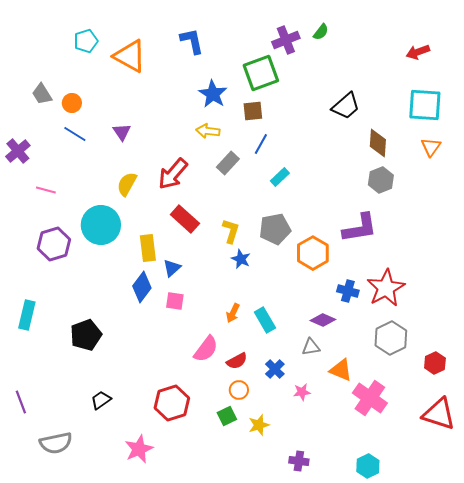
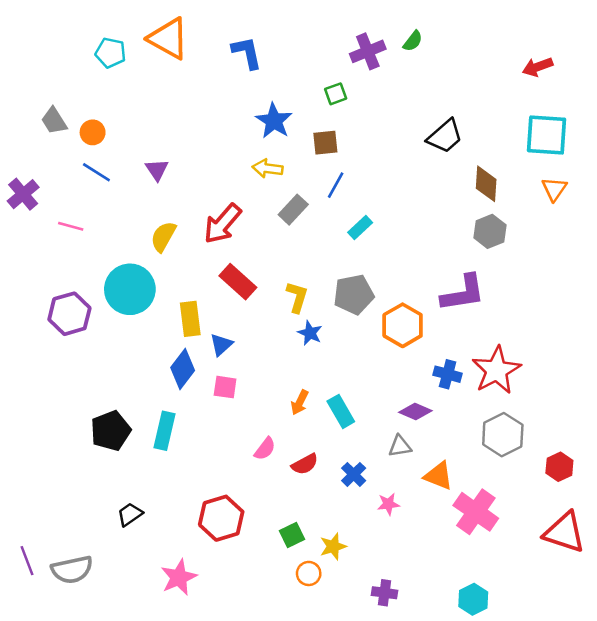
cyan pentagon: (86, 41) -> (111, 53), turned 30
orange triangle: (130, 56) -> (168, 39), moved
green square: (261, 73) -> (336, 94), size x0.5
pink line: (46, 190) -> (71, 226), moved
cyan rectangle: (27, 315) -> (165, 431), moved
pink semicircle: (206, 349) -> (265, 449), size x0.7
orange circle: (239, 390) -> (309, 573), moved
purple line: (21, 402) -> (27, 561), moved

